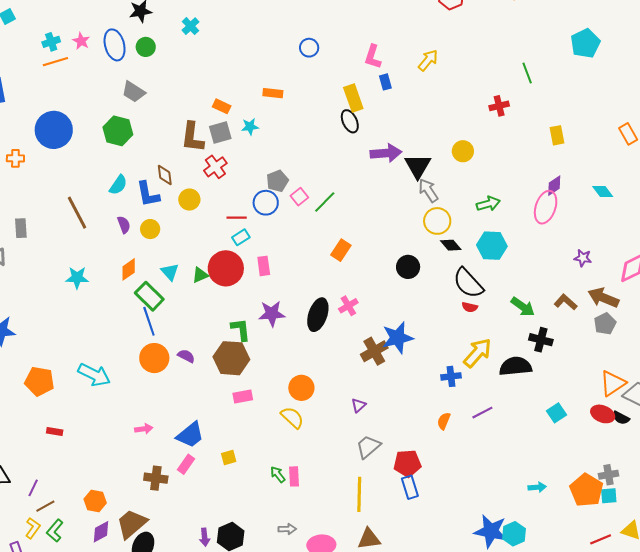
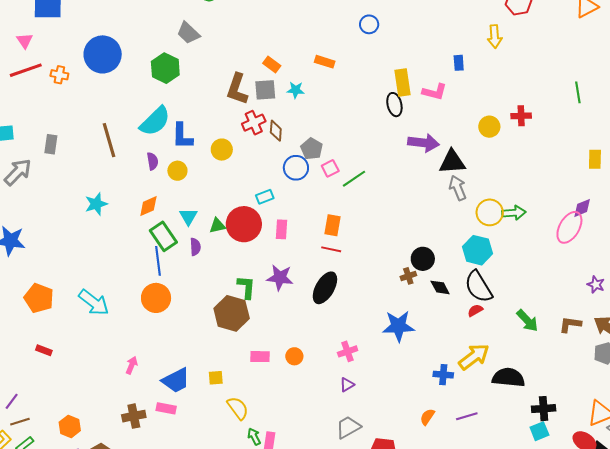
pink L-shape: (373, 57) -> (435, 92), moved, turned -105
yellow arrow: (428, 60) -> (495, 36), moved, turned 125
blue rectangle: (385, 82) -> (459, 63), moved
red cross: (499, 106) -> (521, 116), moved
yellow circle: (463, 151) -> (489, 127), moved
black triangle: (418, 166) -> (452, 162), turned 44
brown diamond: (165, 175) -> (276, 131), moved
gray pentagon: (277, 181) -> (312, 149), turned -30
cyan semicircle: (118, 185) -> (155, 121), size x1.6
red line: (237, 218) -> (331, 249), moved
yellow circle: (437, 221) -> (490, 212), moved
black diamond: (451, 245) -> (440, 287), moved
cyan hexagon: (492, 246) -> (477, 250), moved
orange rectangle: (341, 250) -> (333, 225), moved, turned -35
cyan star: (77, 278) -> (96, 204), turned -30
brown L-shape: (566, 302) -> (570, 324), turned -45
pink cross: (348, 306) -> (348, 351), moved
red semicircle: (470, 307) -> (475, 310), turned 126
black cross: (541, 340) -> (544, 409), moved, turned -30
brown cross: (374, 351) -> (408, 276), moved, size x0.6
purple semicircle: (186, 356) -> (195, 247), moved, turned 48
orange circle: (301, 388) -> (294, 356), size x0.7
pink rectangle: (243, 397) -> (260, 357), moved
yellow semicircle: (292, 417) -> (238, 408), moved
pink arrow: (144, 429) -> (132, 365), turned -72
yellow square: (229, 458) -> (216, 378), moved
pink rectangle: (186, 464) -> (166, 408), turned 54
brown cross: (156, 478) -> (134, 416), turned -30

